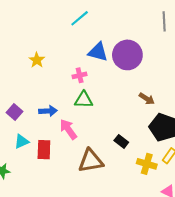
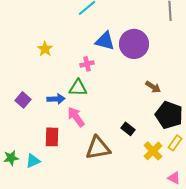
green triangle: (84, 100) -> (78, 88), moved
cyan triangle: (22, 141) -> (33, 161), moved
yellow cross: (147, 164) -> (153, 151), turned 30

